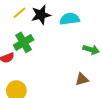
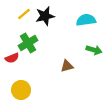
cyan semicircle: (70, 19) -> (86, 20), moved
brown triangle: (82, 79) -> (67, 66), moved

